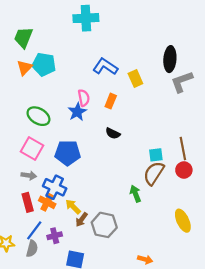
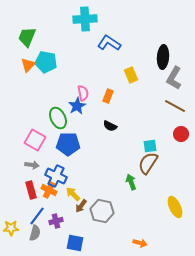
blue L-shape: (105, 67) -> (109, 43), moved
gray L-shape: (182, 82) -> (174, 78), turned -40
green ellipse: (38, 116) -> (58, 118), moved, turned 35
brown line: (183, 148) -> (175, 106), moved, turned -50
red circle: (184, 170) -> (181, 134), moved

